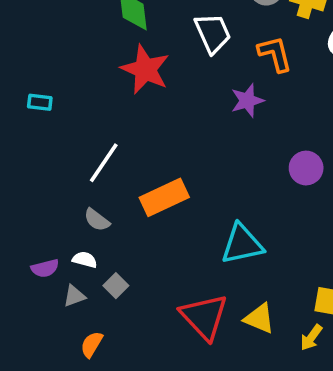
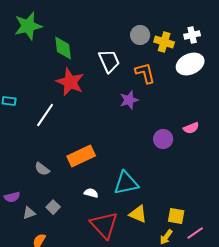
white line: (104, 163) -> (45, 115), moved
white semicircle: (85, 260) -> (91, 193), moved
yellow triangle: (259, 318) -> (138, 214), moved

